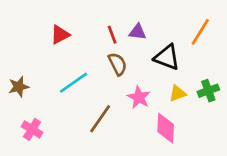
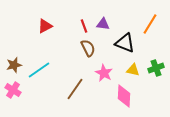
cyan line: (73, 83) -> (39, 70), moved
yellow triangle: (178, 93) -> (133, 70), turned 32
pink cross: (32, 129) -> (13, 90), moved

